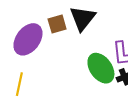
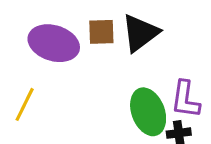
purple ellipse: (28, 39) -> (54, 43), turned 56

